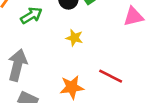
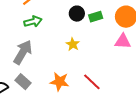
green arrow: (31, 15) -> (33, 21), moved

